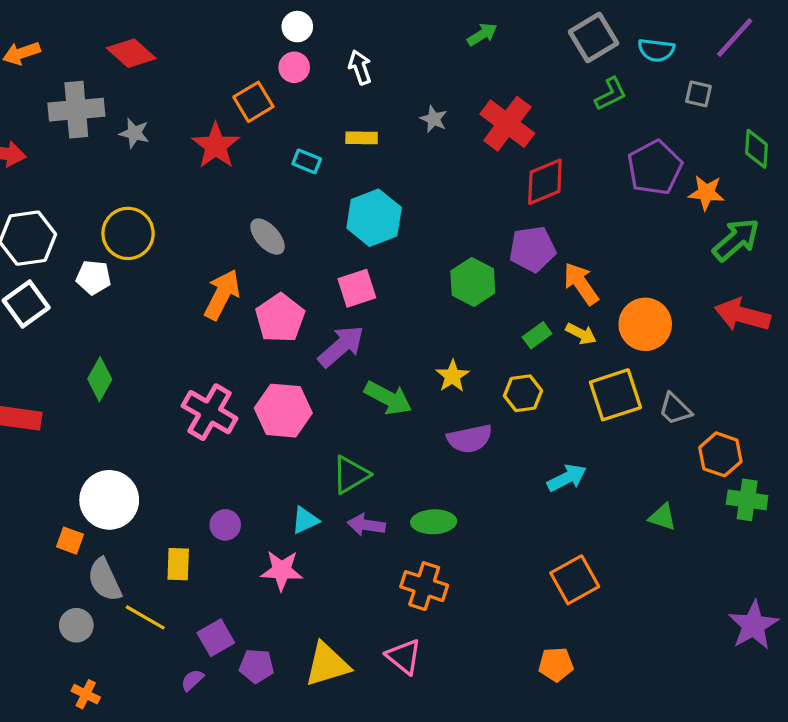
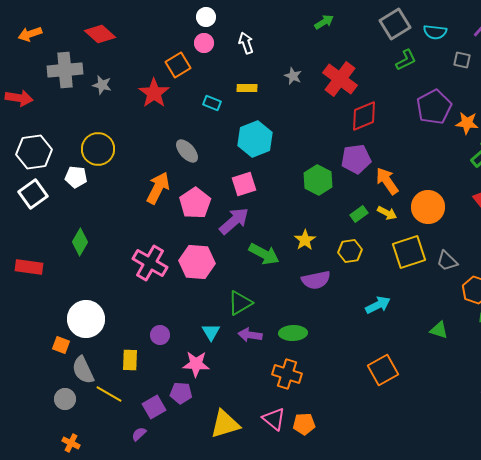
cyan triangle: (305, 520) -> (211, 332), turned -36
orange pentagon: (556, 664) -> (304, 424), moved
purple pentagon: (257, 666) -> (181, 393), moved

